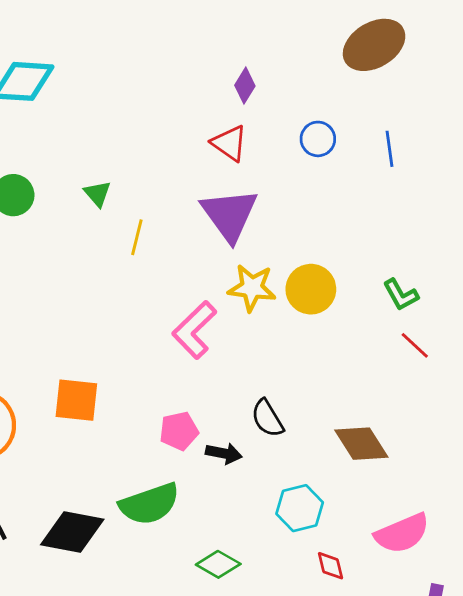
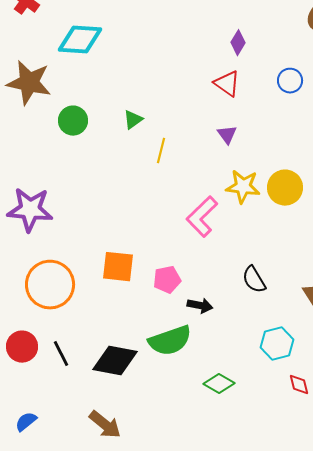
green triangle: (98, 194) -> (133, 120), turned 35
purple triangle: (229, 215) -> (227, 135), size x0.5
pink pentagon: (179, 431) -> (167, 280), moved
black arrow: (224, 453) -> (200, 306), moved

